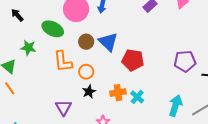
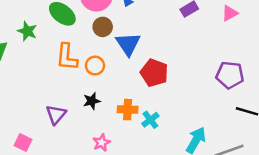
brown circle: (86, 42) -> (103, 27), moved
purple pentagon: (185, 61) -> (230, 75), moved
orange circle: (86, 72) -> (95, 66), moved

